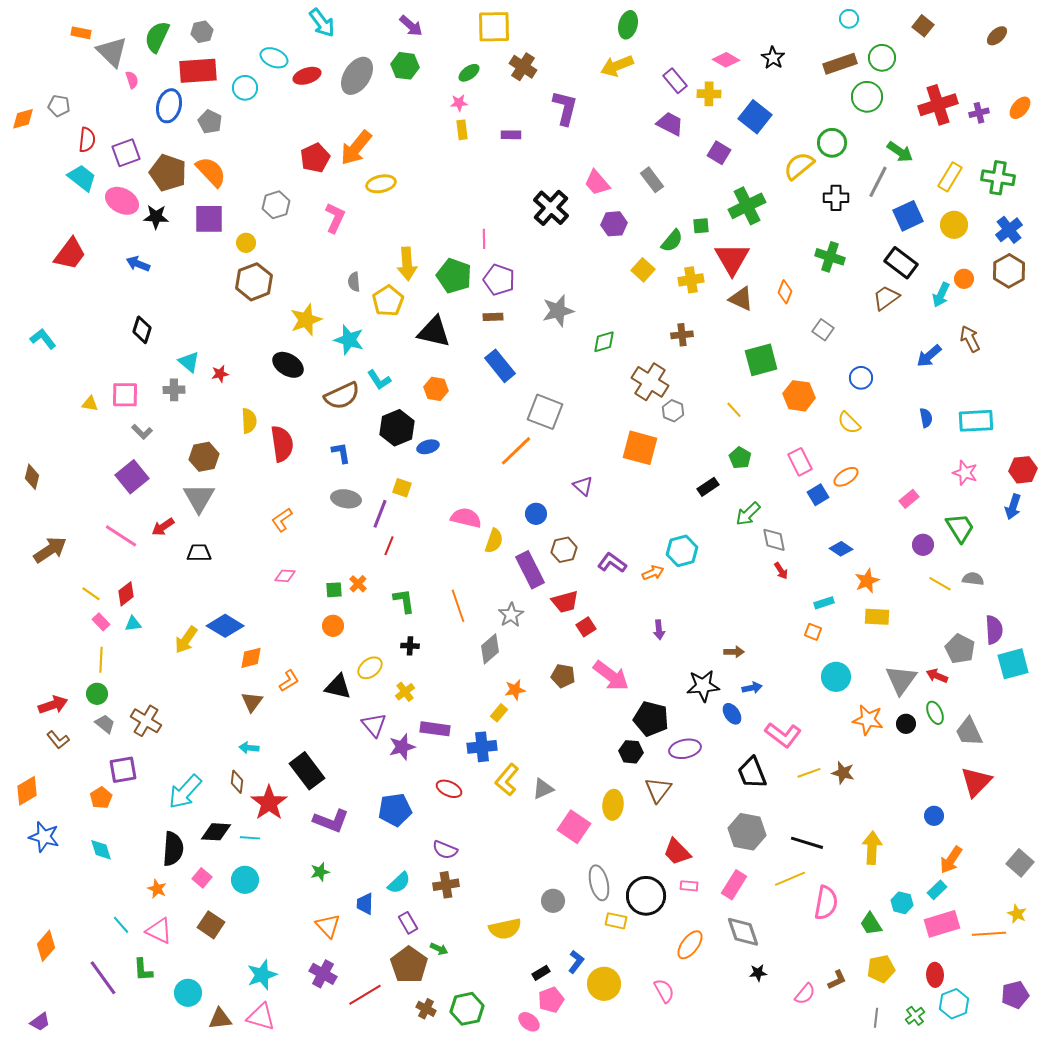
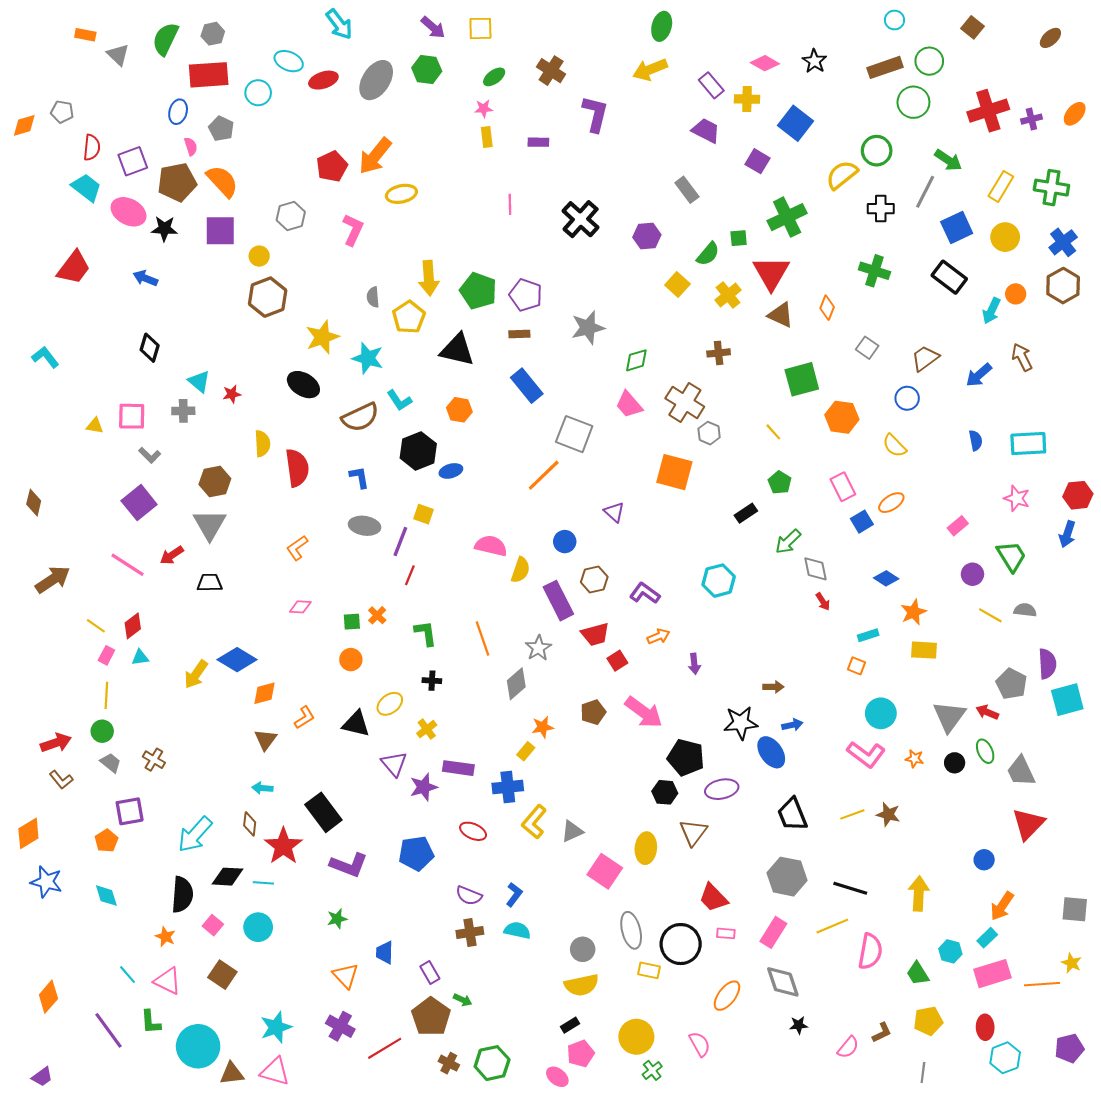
yellow square: (494, 27) -> (480, 28), moved, size x0.7
gray triangle: (112, 52) -> (118, 55), size x0.7
pink semicircle: (132, 80) -> (191, 146), moved
blue ellipse: (169, 106) -> (178, 112), size x0.7
brown pentagon: (168, 173) -> (177, 182), turned -30
pink trapezoid: (597, 183) -> (629, 405), moved
pink line: (484, 239) -> (510, 204), moved
yellow cross: (691, 280) -> (728, 295), turned -30
brown trapezoid: (886, 298) -> (925, 358), moved
orange arrow: (653, 573) -> (658, 636), moved
pink rectangle: (101, 622) -> (106, 655), turned 72
brown pentagon: (563, 676) -> (593, 712), turned -30
blue ellipse: (732, 714) -> (771, 752), size x1.4
orange star: (868, 720) -> (915, 759), size x0.6
brown cross: (146, 721) -> (154, 760), size x0.7
pink L-shape: (783, 735) -> (866, 754), moved
gray square: (1020, 863) -> (1075, 909), turned -36
cyan semicircle: (399, 883) -> (517, 930), moved, turned -125
yellow semicircle: (505, 929) -> (582, 985), moved
blue L-shape: (576, 962) -> (514, 895), moved
cyan circle: (188, 993) -> (198, 1046), size x1.5
green cross: (915, 1016) -> (652, 1070), moved

